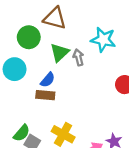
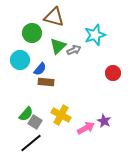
cyan star: (103, 40) -> (95, 35), turned -30
gray arrow: (78, 57) -> (74, 50), turned 80
blue semicircle: (48, 80) -> (40, 69), moved

